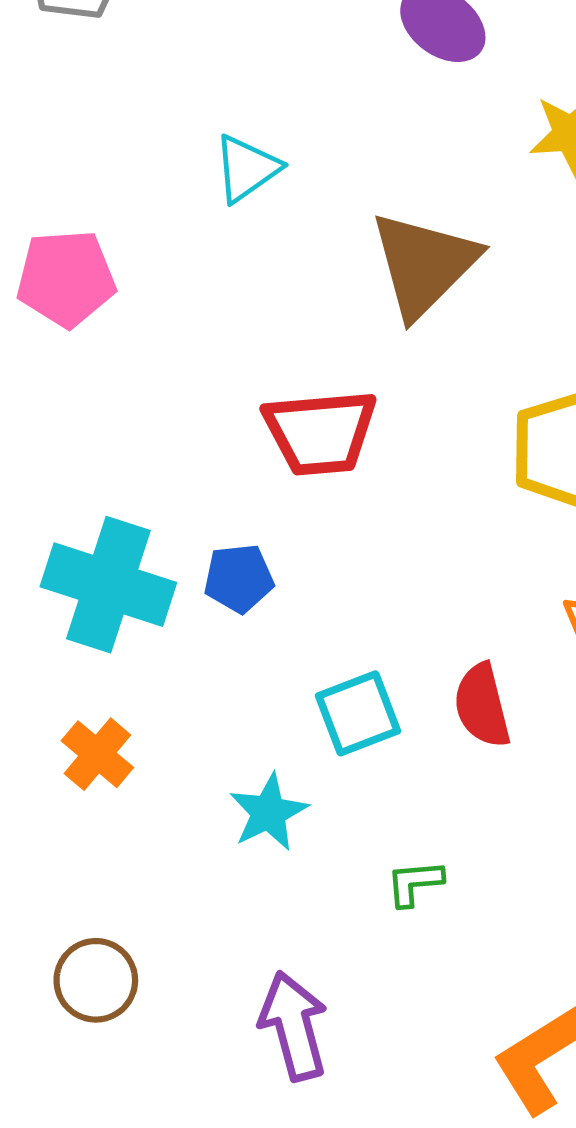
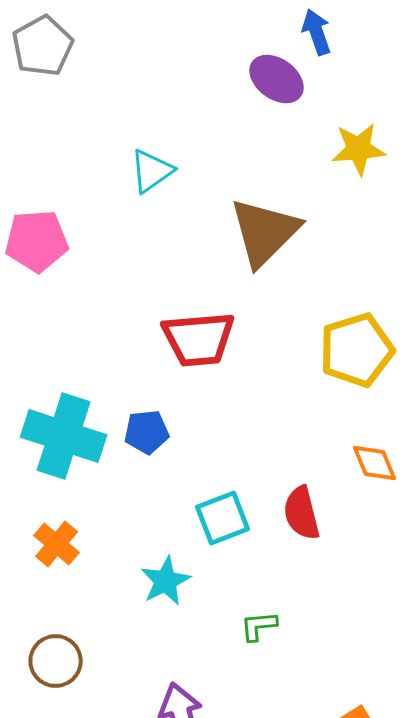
brown circle: (96, 980) -> (56, 661), moved

